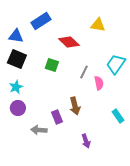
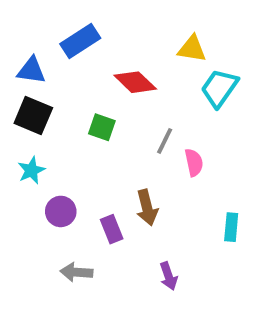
cyan trapezoid: (116, 64) -> (219, 88), moved
purple circle: (18, 108) -> (61, 211), moved
cyan rectangle: (118, 116) -> (231, 227), turned 40
gray arrow: (39, 130) -> (76, 272), moved

